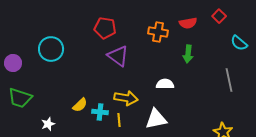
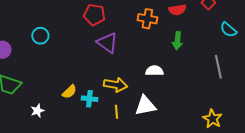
cyan circle: (51, 49) -> (40, 36), size x0.7
yellow line: (119, 120) -> (116, 112), moved

